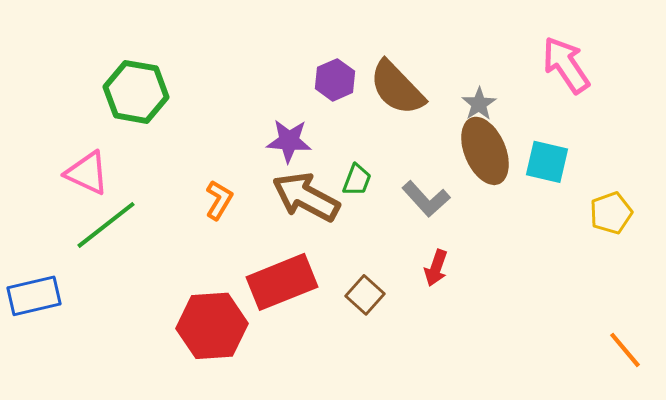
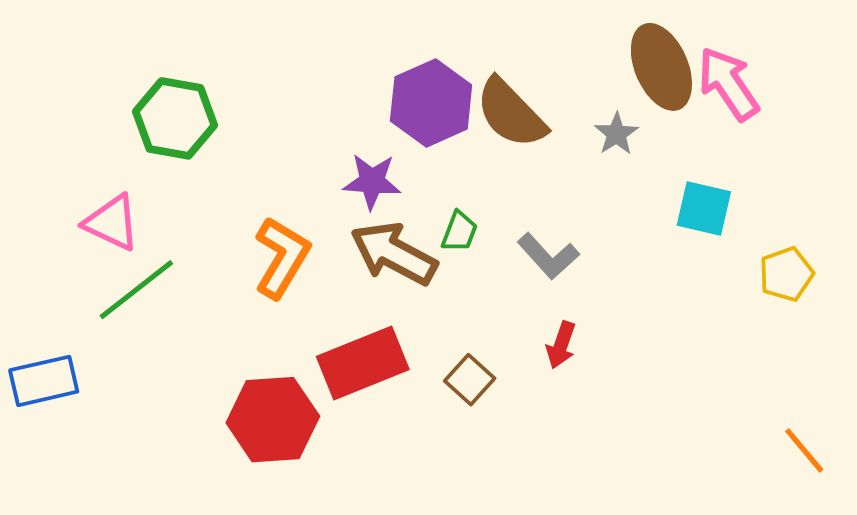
purple hexagon: (335, 80) -> (431, 103), size x1.6
brown ellipse: (485, 151) -> (661, 67), moved
orange L-shape: (219, 200) -> (282, 257), size x1.6

